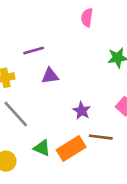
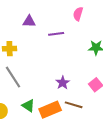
purple line: (34, 51) -> (56, 34), moved
purple triangle: (50, 76) -> (29, 21), moved

